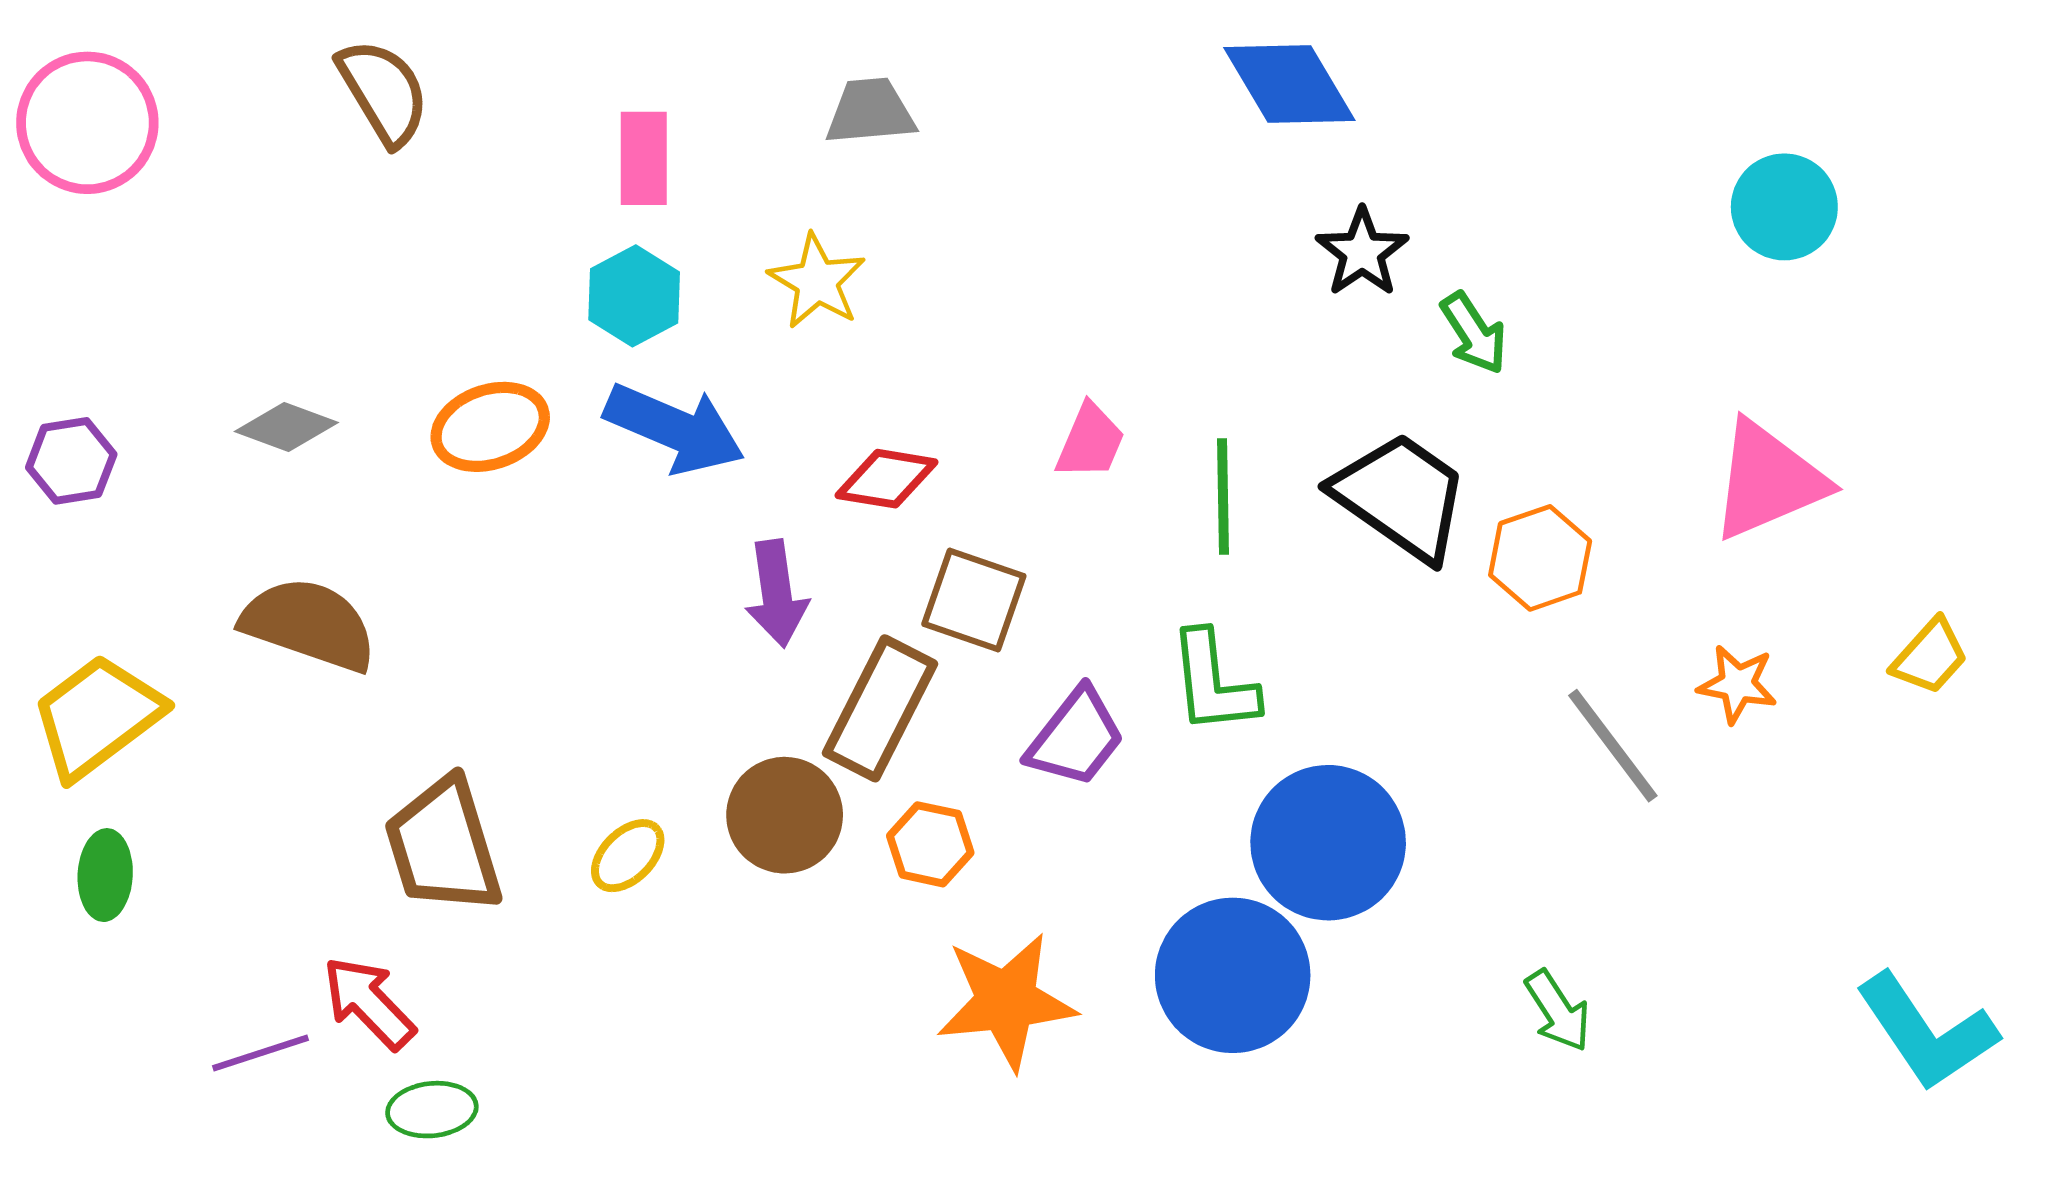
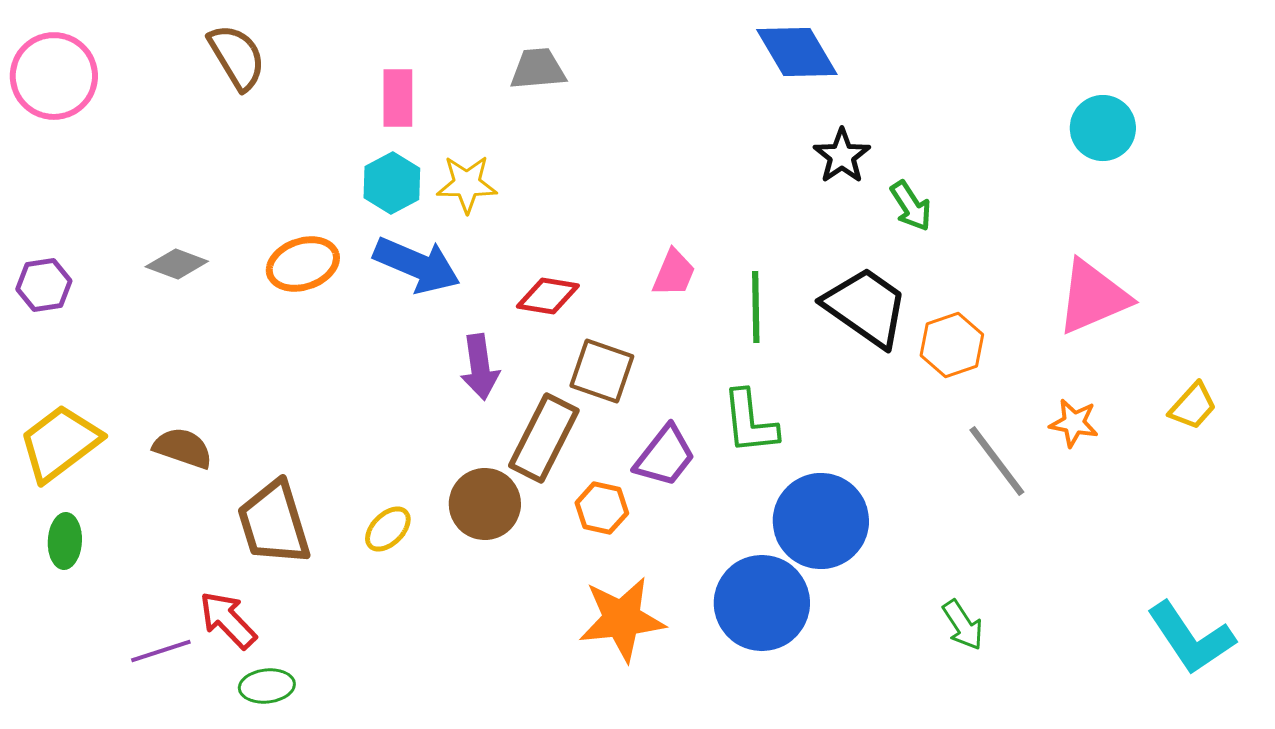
yellow star: (817, 281) -> (467, 184), moved, turned -30
brown semicircle: (309, 624) -> (183, 448), moved, size x0.7
orange hexagon: (930, 844) -> (602, 508), moved

